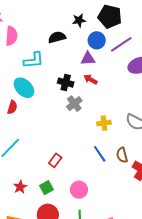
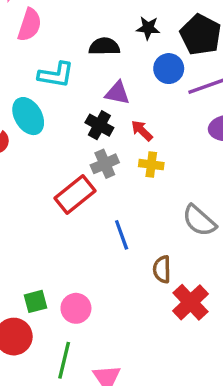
purple triangle: (88, 59) -> (117, 93), moved
yellow cross: (104, 123) -> (151, 165), moved
blue line: (100, 154) -> (122, 235), moved
red rectangle: (55, 160) -> (75, 194), moved, size x1.6
green square: (46, 188) -> (35, 301), moved

